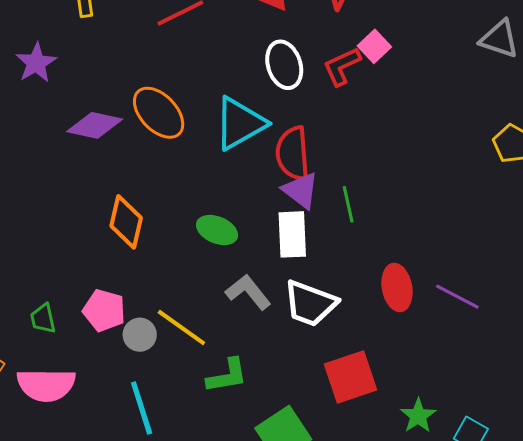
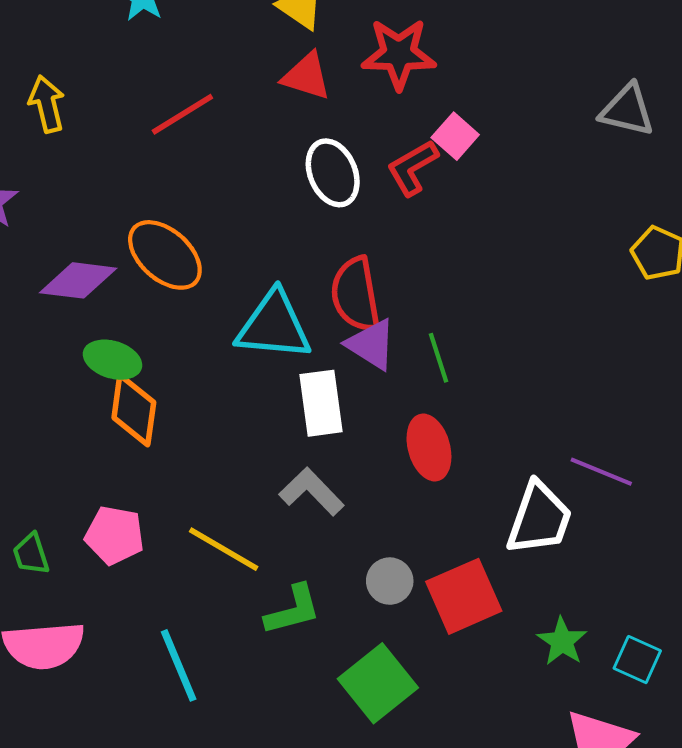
cyan triangle: (240, 123) -> (274, 326), moved, turned 40
green ellipse: (217, 230) -> (113, 360), moved
white rectangle: (292, 234) -> (321, 403), moved
red ellipse: (397, 287) -> (429, 448), moved
white trapezoid: (310, 303) -> (539, 518), moved, turned -86
gray circle: (140, 335) -> (390, 581), moved

